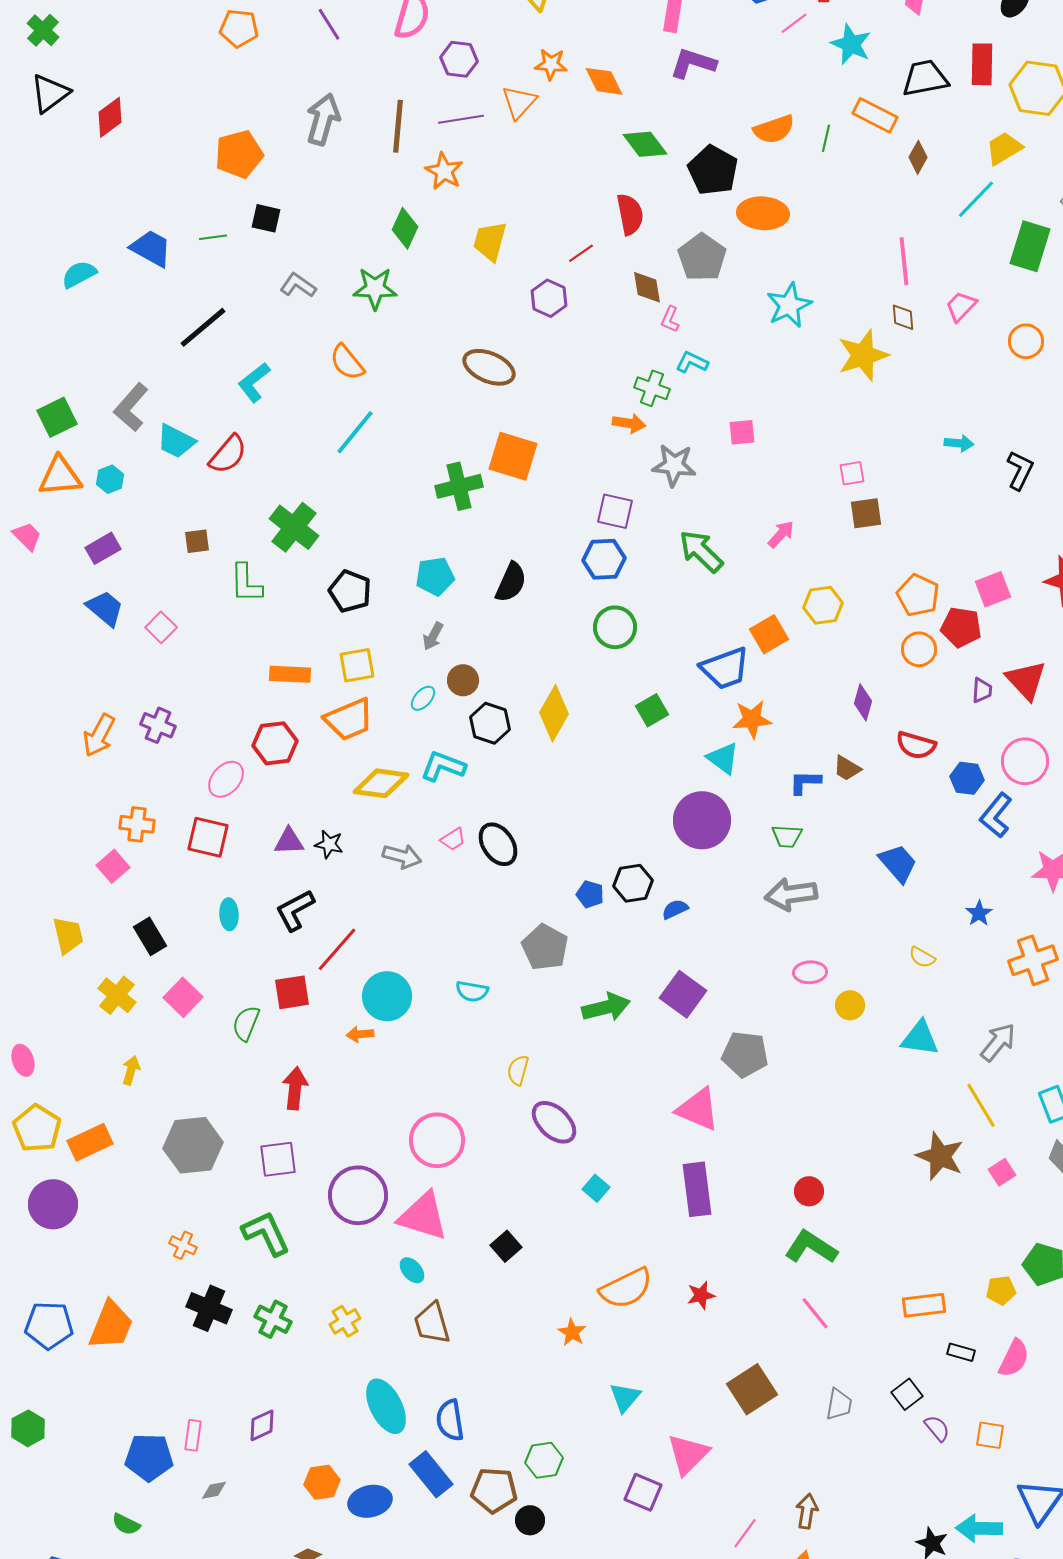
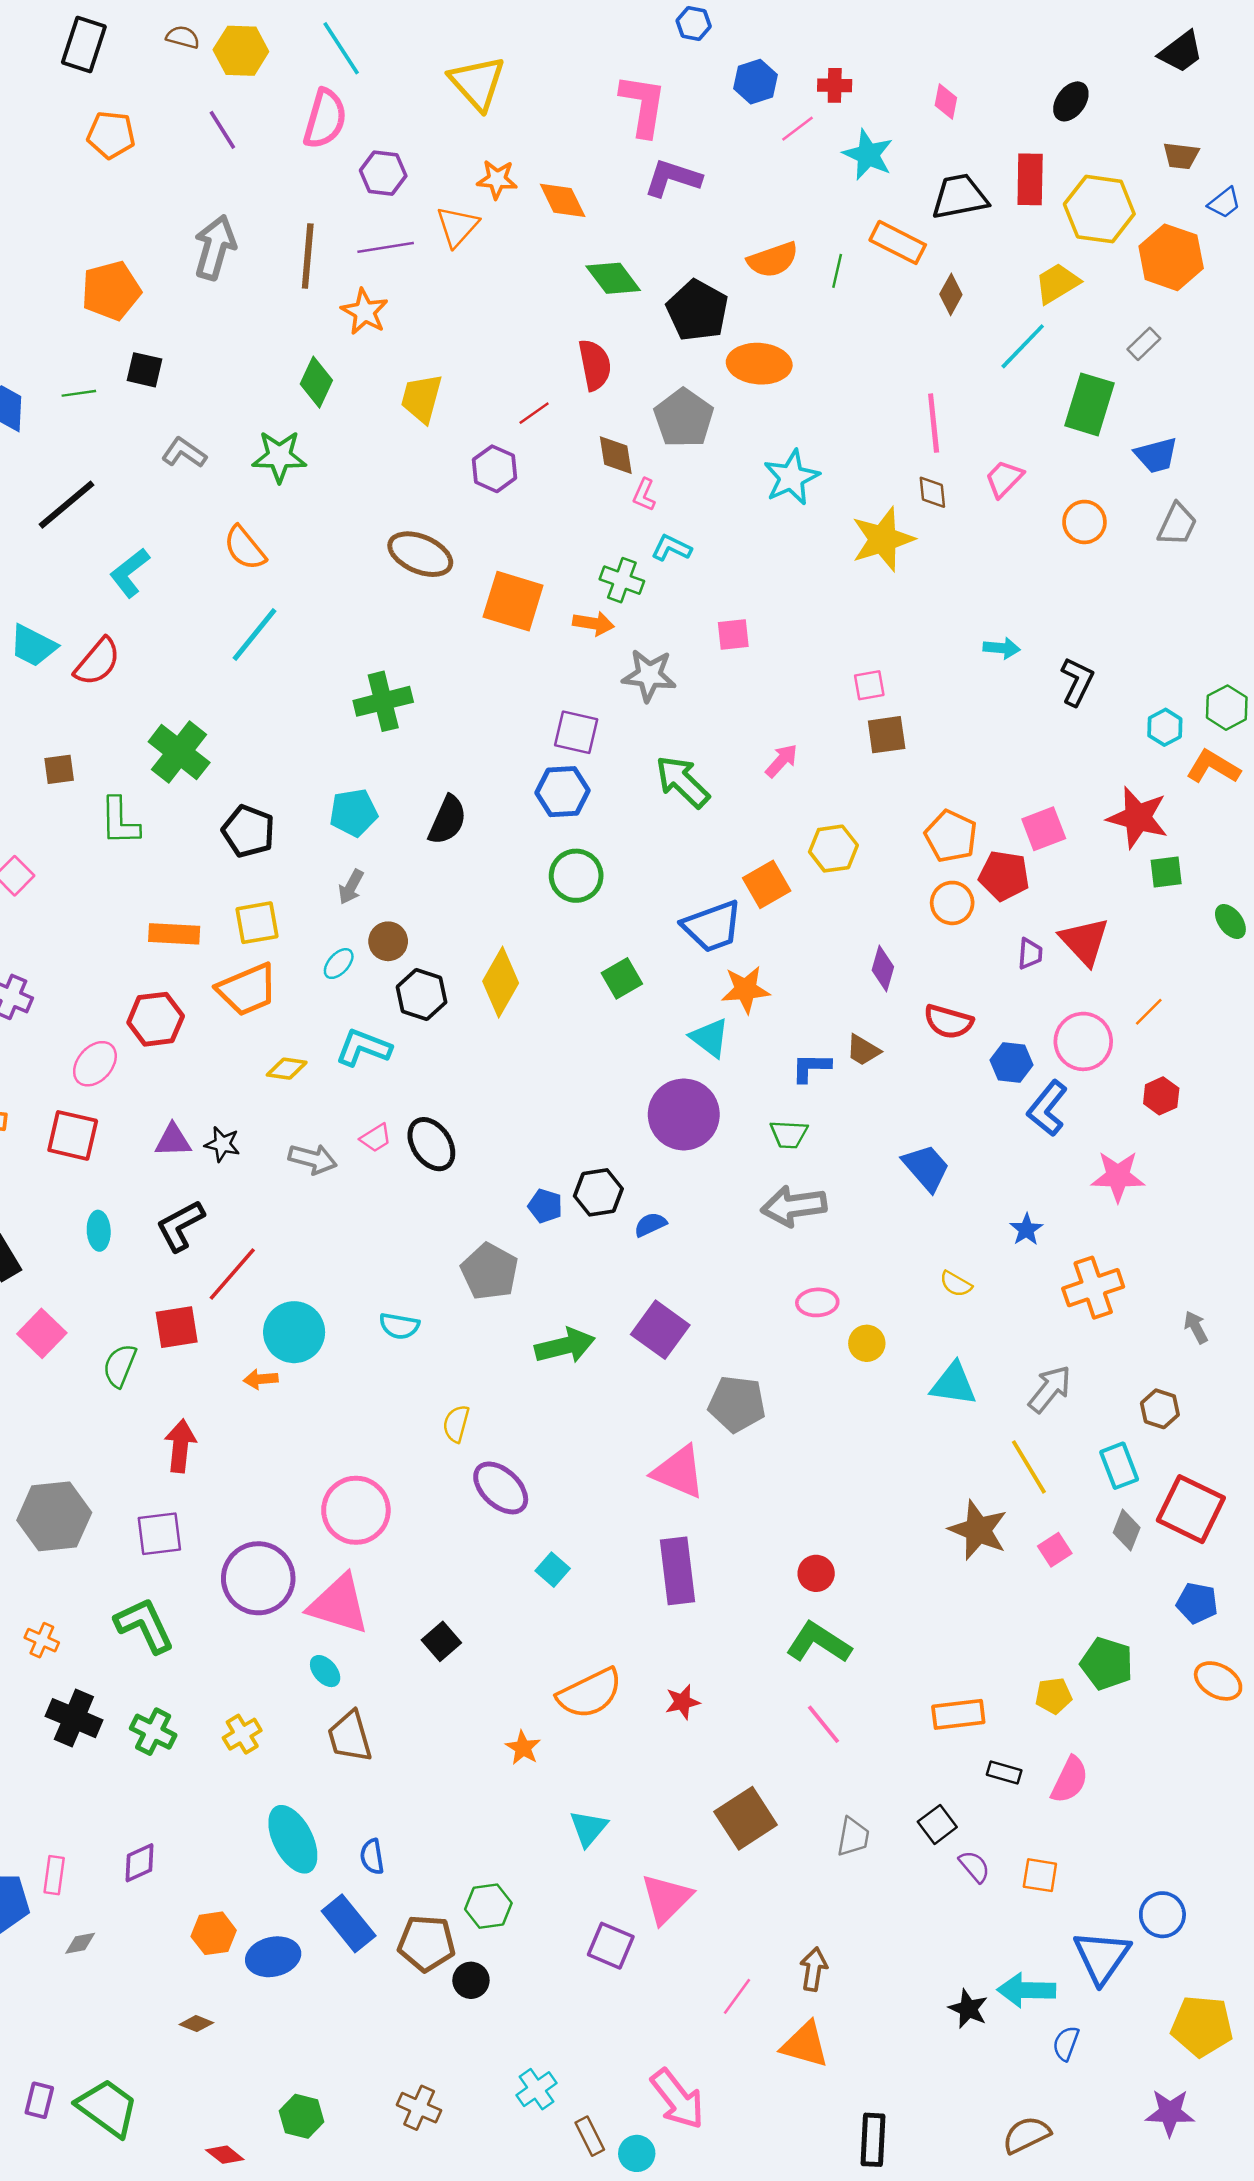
orange square: (513, 456) -> (513, 601), moved
yellow diamond: (381, 783) -> (287, 1069), size x0.6
blue semicircle: (450, 1420) -> (372, 1857), size x0.7

